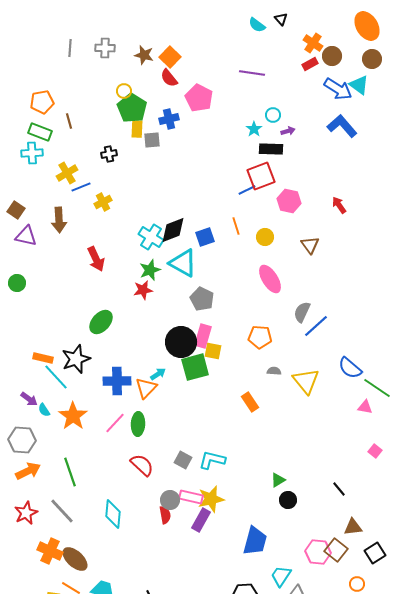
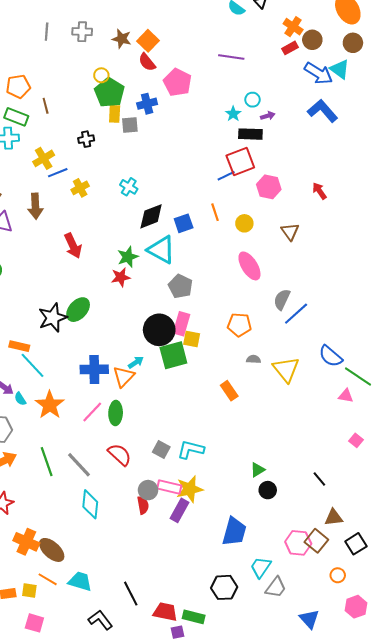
cyan cross: (151, 237) -> (129, 187), moved, size x0.7
black star: (76, 359) -> (53, 318), moved
gray line: (62, 511) -> (79, 465), moved

